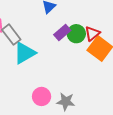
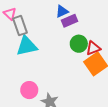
purple rectangle: (62, 33) -> (69, 21), moved

